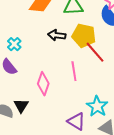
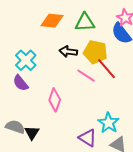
cyan cross: (14, 44) -> (26, 60), size x1.5
pink line: (74, 71) -> (86, 76), moved, turned -48
black triangle: (21, 106) -> (32, 133), moved

